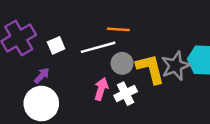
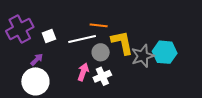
yellow L-shape: (150, 69) -> (122, 43), moved

